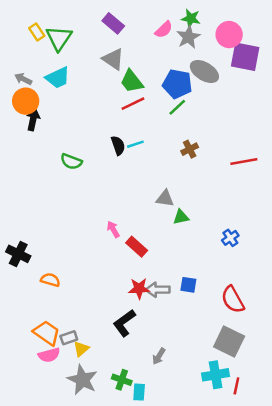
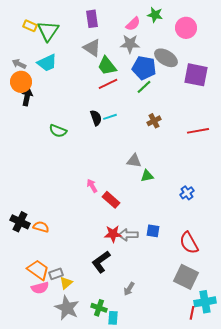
purple rectangle: (113, 23) -> (92, 19), turned 42
yellow rectangle: (37, 32) -> (30, 26), turned -32
gray star: (188, 37) -> (130, 44), moved, turned 30
purple square: (245, 57) -> (196, 75), moved
black cross: (18, 254) -> (20, 222), moved
cyan cross: (216, 375) -> (205, 302), moved

